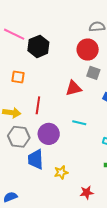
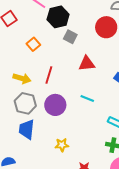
gray square: (93, 73) -> (70, 37), moved
orange square: (18, 77) -> (33, 44), turned 32
blue trapezoid: (36, 159) -> (27, 129), moved

